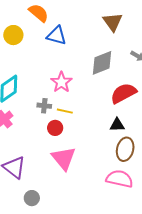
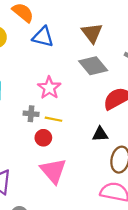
brown triangle: (113, 22) -> (92, 33), moved
gray diamond: (102, 63) -> (93, 66), turned 72
black triangle: (117, 125) -> (100, 134), moved

